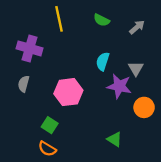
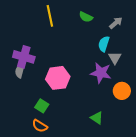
purple cross: (30, 48) -> (24, 57), moved
cyan semicircle: (103, 61) -> (104, 44), moved

